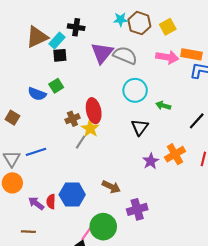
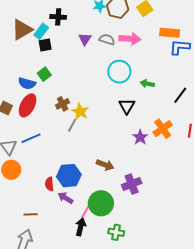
purple triangle: (102, 53) -> (85, 39), size x0.6
gray semicircle: (125, 55) -> (107, 39), size x0.7
pink arrow: (167, 57) -> (130, 39), moved
red ellipse: (94, 111) -> (28, 105), moved, turned 45
purple arrow: (36, 203) -> (65, 198), moved

